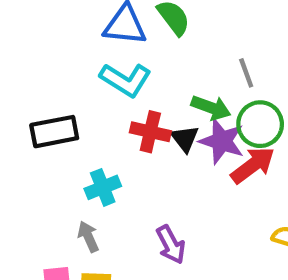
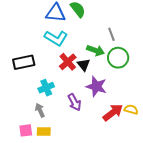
red cross: (150, 132) -> (68, 62), turned 36
purple star: (222, 141) -> (96, 86), moved
red arrow: (253, 165) -> (113, 112), moved
purple arrow: (171, 245) -> (74, 102), moved

